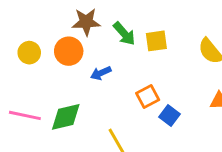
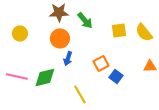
yellow square: (156, 41) -> (119, 30), moved
orange circle: (69, 51) -> (60, 38), moved
blue arrow: (101, 73) -> (68, 58), moved, turned -48

